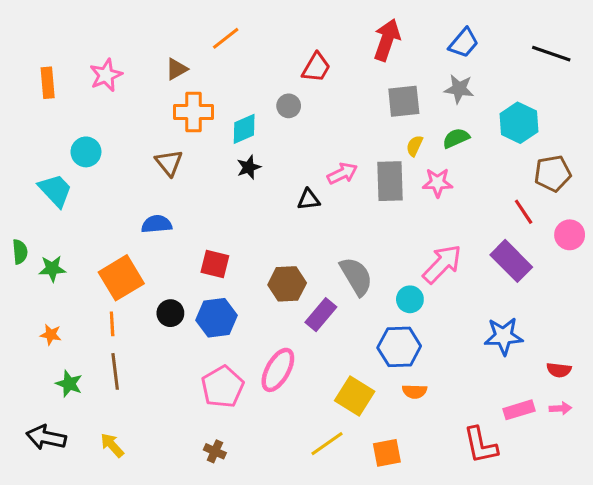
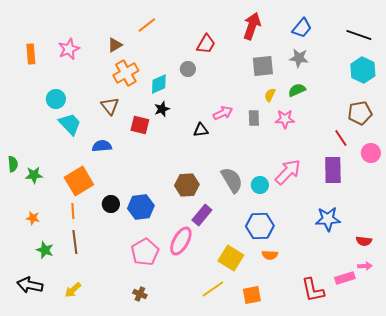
orange cross: (193, 112) -> (126, 73), turned -30
cyan hexagon: (519, 123) -> (363, 70), moved
gray rectangle: (390, 181) -> (254, 118), size x0.6
cyan trapezoid: (55, 190) -> (70, 124), moved
purple rectangle: (511, 261) -> (333, 170), turned 44
red square: (215, 264) -> (140, 125), moved
cyan circle: (410, 299) -> (260, 185), moved
purple rectangle: (321, 315) -> (202, 215), moved
pink rectangle: (519, 410) -> (345, 278), moved
yellow arrow: (112, 445) -> (73, 290), turned -90

